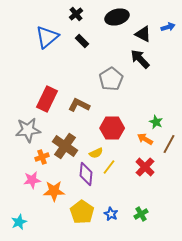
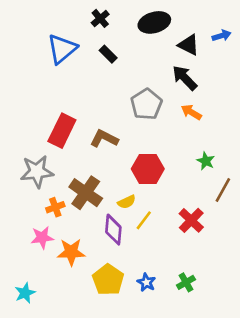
orange arrow: (145, 139) -> (191, 112), moved

